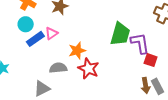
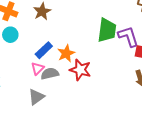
pink triangle: (51, 33) -> (38, 68), moved
blue rectangle: (35, 39) -> (44, 50), moved

